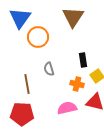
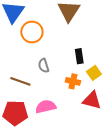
brown line: (27, 84) -> (20, 81), turned -60
pink semicircle: (67, 108) -> (46, 107), moved

